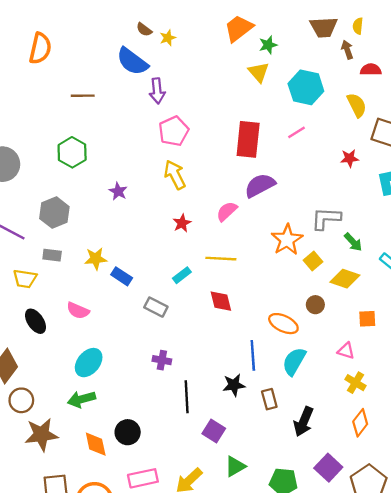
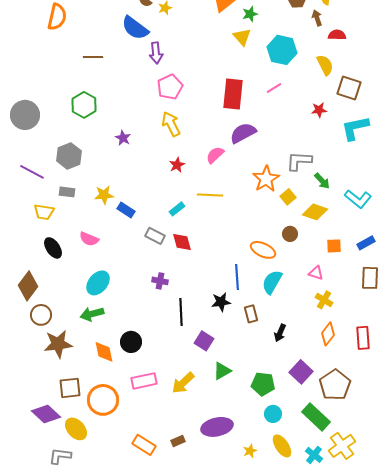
red diamond: (221, 301) -> (182, 242), moved
black arrow: (304, 422) -> (280, 333), size x0.7

